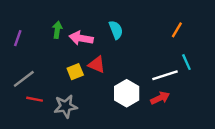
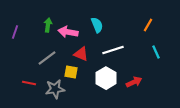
yellow square: (75, 72) -> (71, 72), moved, turned 32
white line: (165, 75) -> (113, 50), moved
gray line: (24, 79) -> (47, 58), moved

